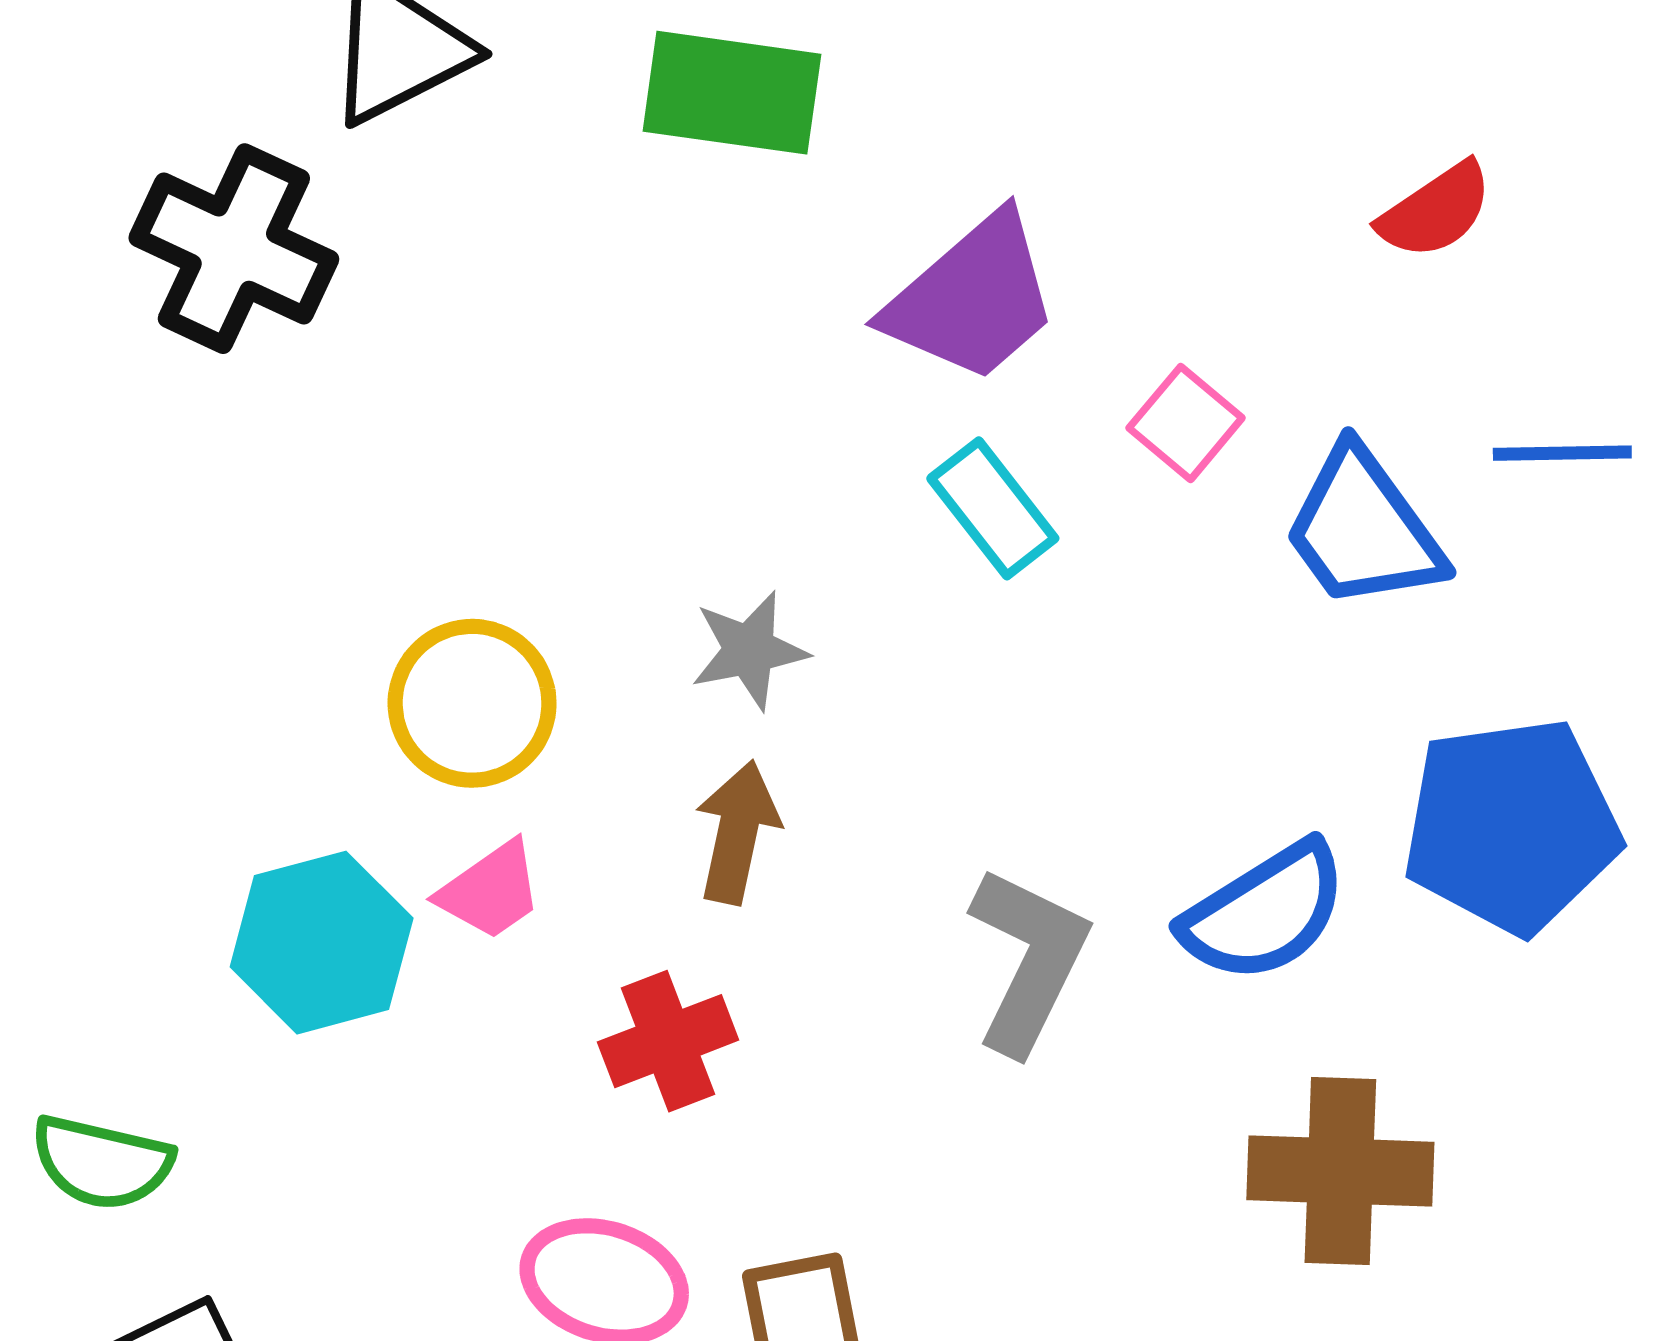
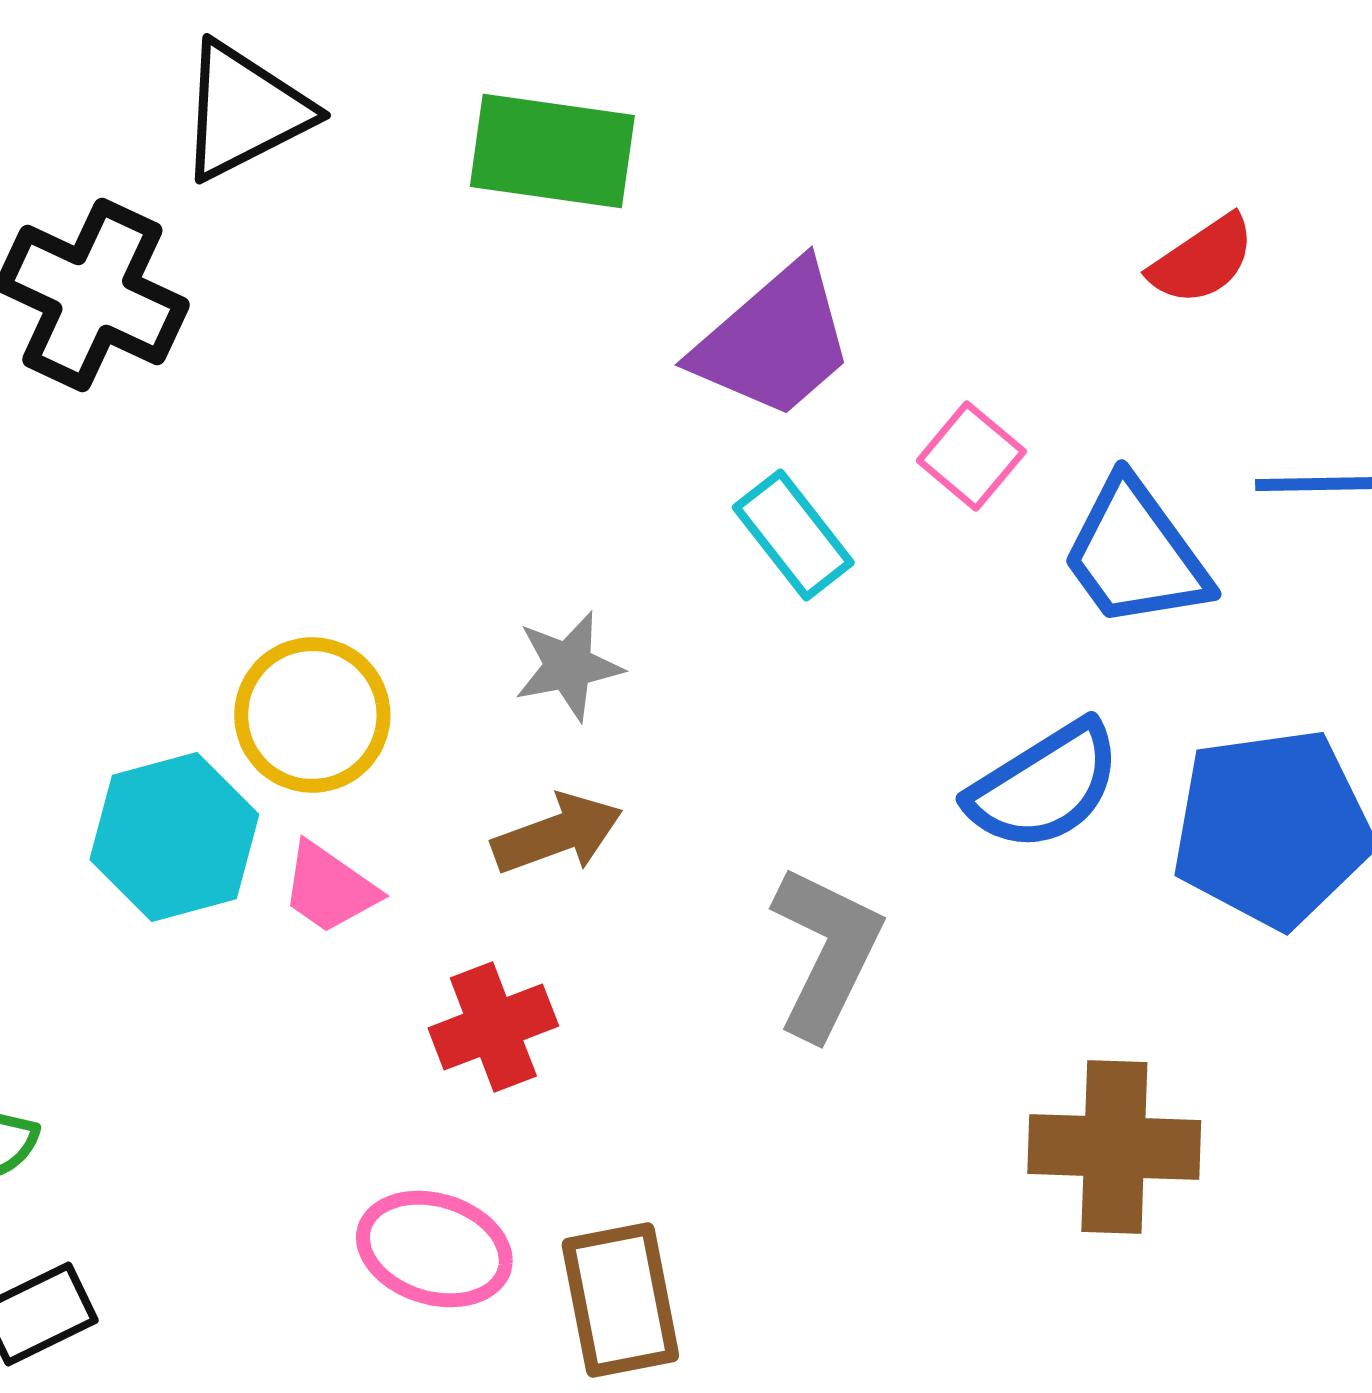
brown arrow: (737, 832) -> (557, 834), turned 58
pink trapezoid: (490, 891) -> (329, 888), turned 70
blue semicircle: (1265, 912) -> (1044, 786), moved
cyan hexagon: (322, 943) -> (174, 837), moved

